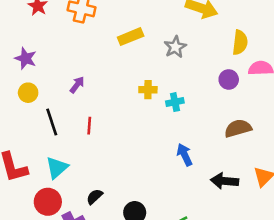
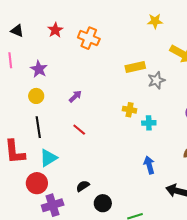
yellow rectangle: (131, 37) -> (135, 67), moved
black line: (52, 122) -> (38, 127), moved
red line: (89, 126) -> (79, 130), turned -64
black semicircle: (95, 197) -> (83, 186), moved

